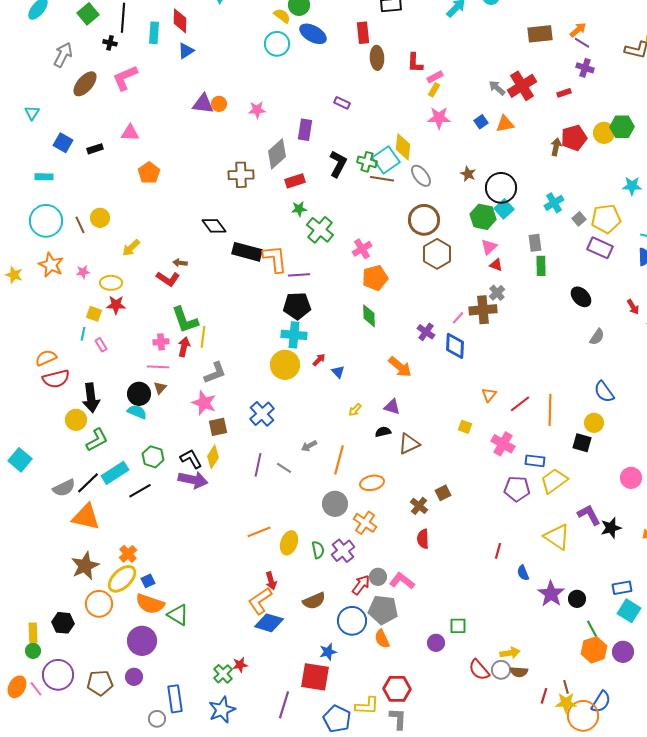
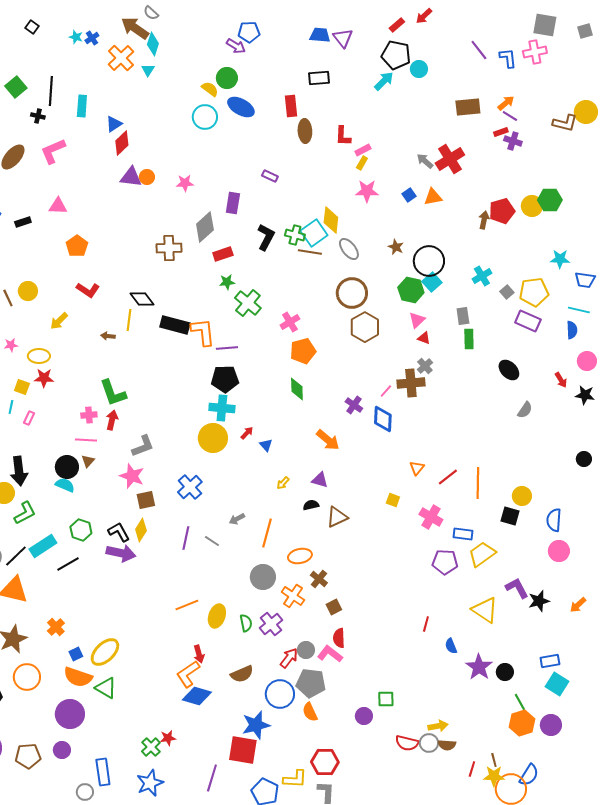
red diamond: (180, 21) -> (122, 143), moved, turned 45
red rectangle: (564, 93) -> (501, 132), moved
red L-shape: (168, 279) -> (88, 290), moved
yellow line: (203, 337) -> (129, 320), moved
pink rectangle: (101, 345) -> (29, 418), turned 56
blue semicircle: (604, 392) -> (554, 520), moved, turned 40
brown square: (443, 493) -> (334, 607), moved
brown cross: (419, 506) -> (319, 579), moved
red semicircle: (423, 539) -> (339, 638), moved
yellow ellipse: (122, 579) -> (105, 652), moved
blue star: (328, 652) -> (256, 725), size x1.6
red semicircle: (479, 670) -> (407, 743), turned -35

